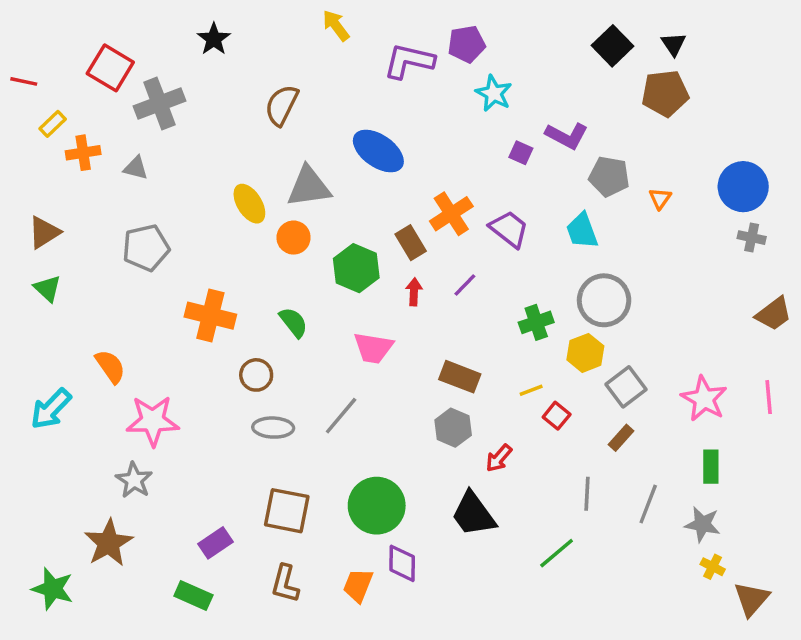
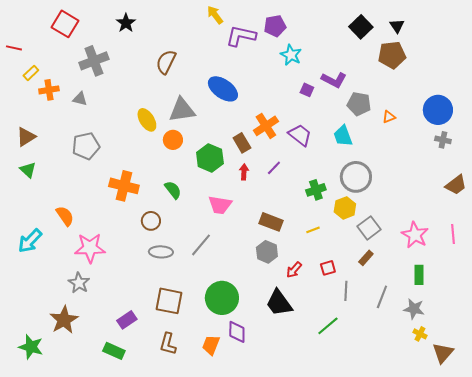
yellow arrow: (336, 25) -> (215, 15), moved
red square: (110, 68) -> (65, 24), moved
orange triangle: (660, 199) -> (389, 117), turned 32
red square: (557, 416) -> (328, 268), moved, turned 35

